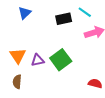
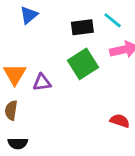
green square: (61, 60) -> (83, 64), moved

